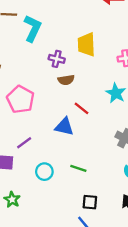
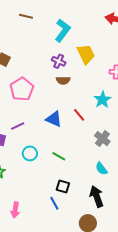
cyan L-shape: (33, 28) -> (63, 30), moved
yellow trapezoid: (86, 44) -> (86, 54), turned 145
red line: (82, 108) -> (79, 115), moved

